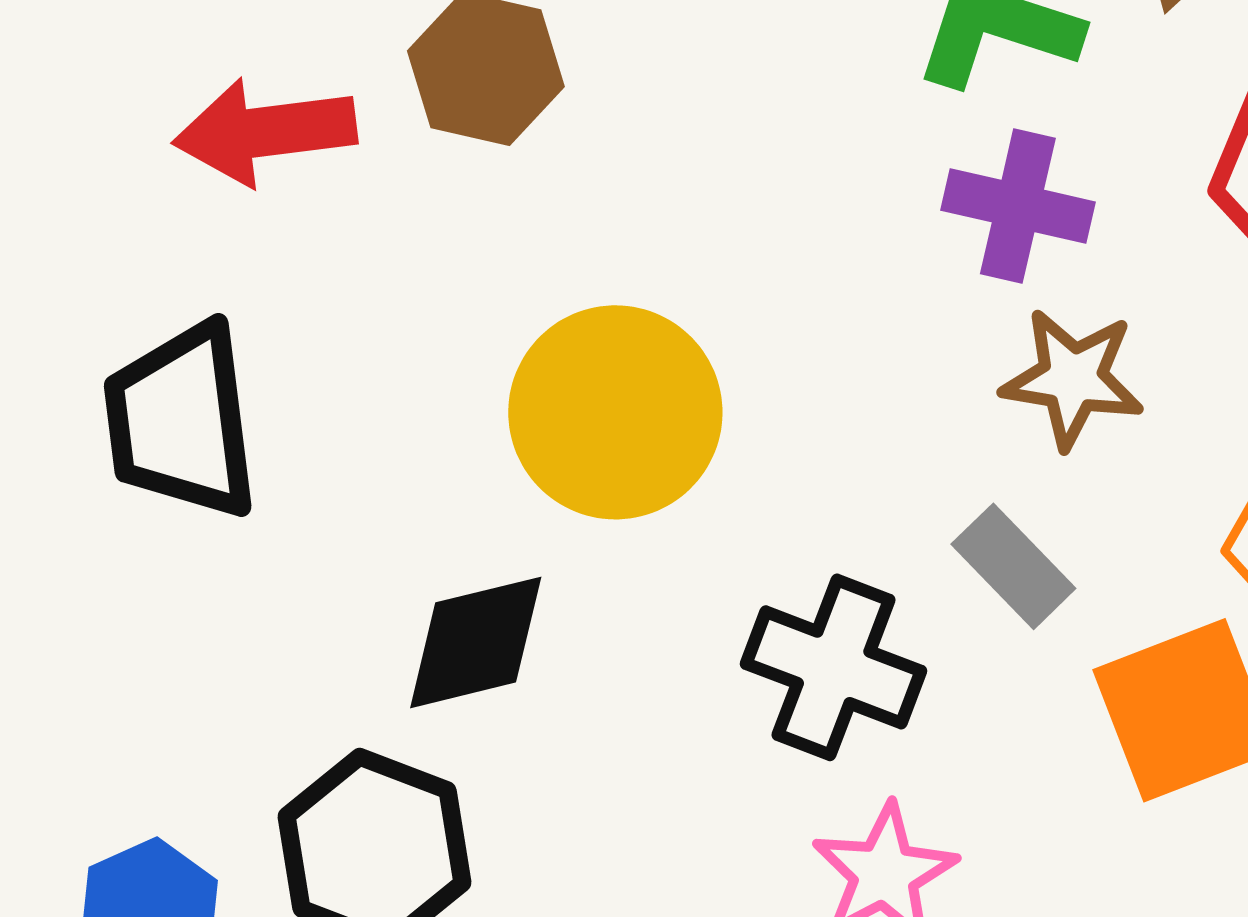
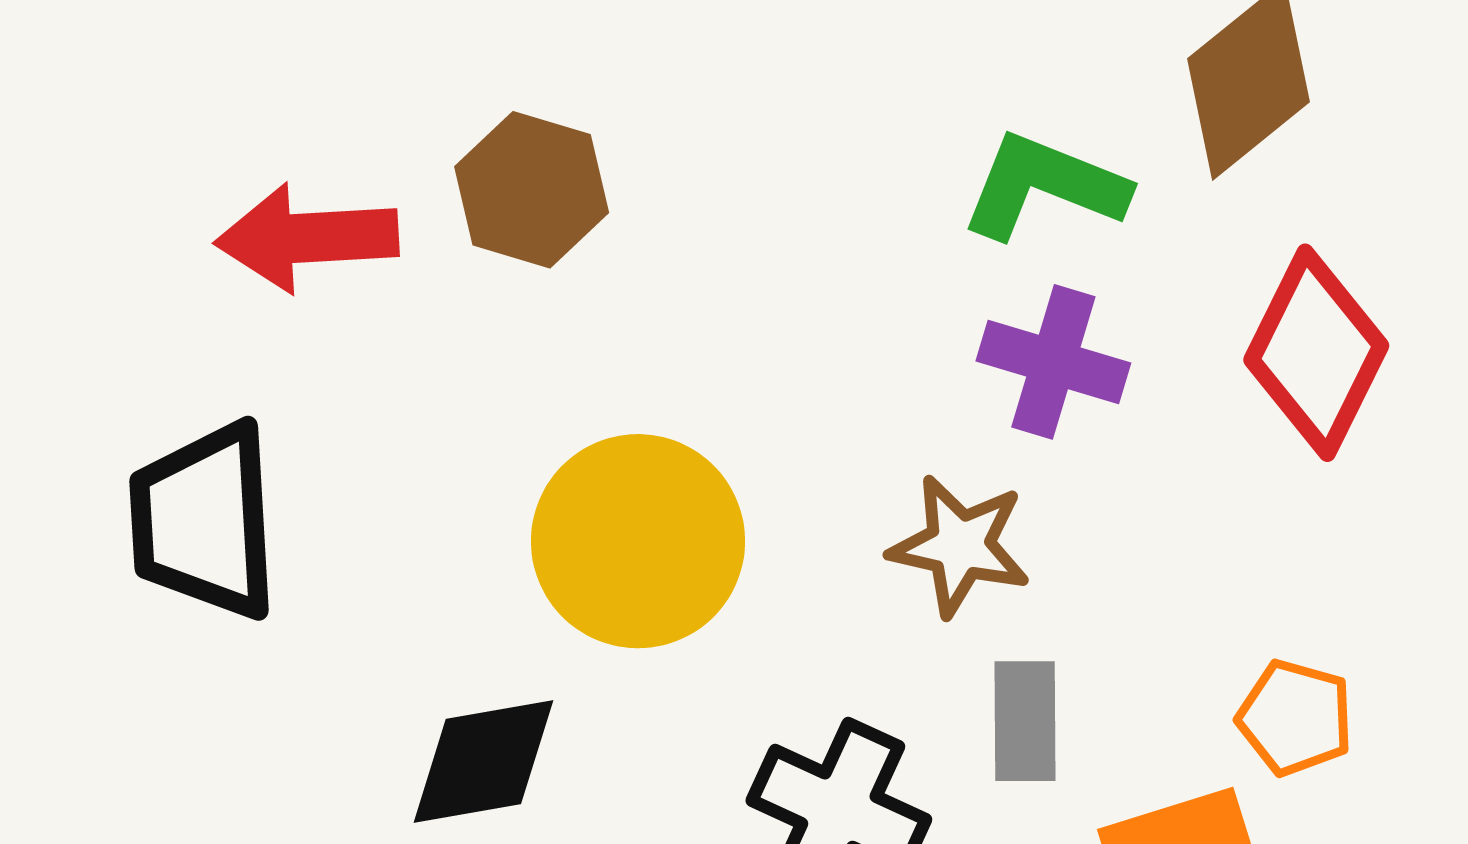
brown star: (1073, 379) -> (960, 546), moved
gray rectangle: (1013, 566) -> (1025, 721), turned 40

